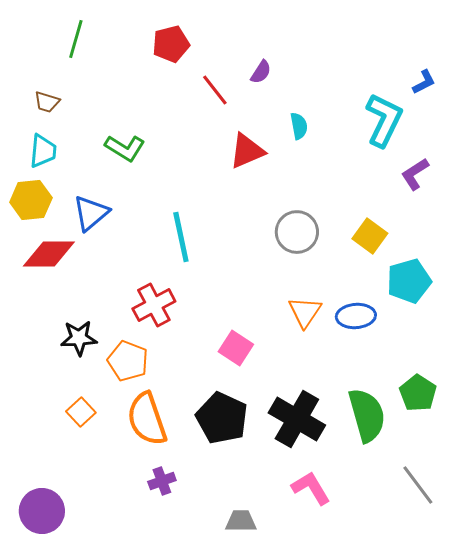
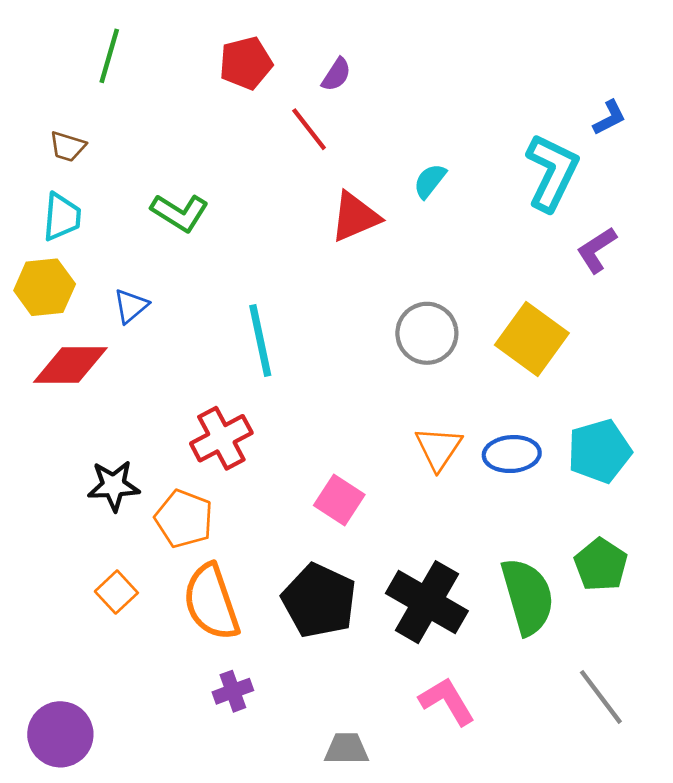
purple semicircle: (261, 72) -> (336, 75), moved
cyan semicircle: (299, 126) -> (430, 181), turned -132
blue triangle: (91, 213) -> (131, 306), size x0.7
yellow square: (370, 236) -> (532, 339), size x1.4
cyan pentagon: (409, 281) -> (599, 451), moved

